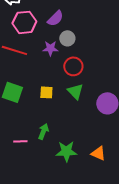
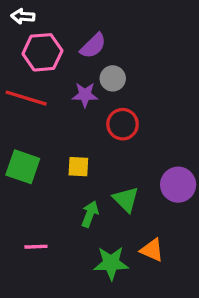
green triangle: (75, 91) -> (126, 199), moved
green arrow: (43, 131) -> (90, 214), moved
orange triangle: (98, 153) -> (152, 250), moved

